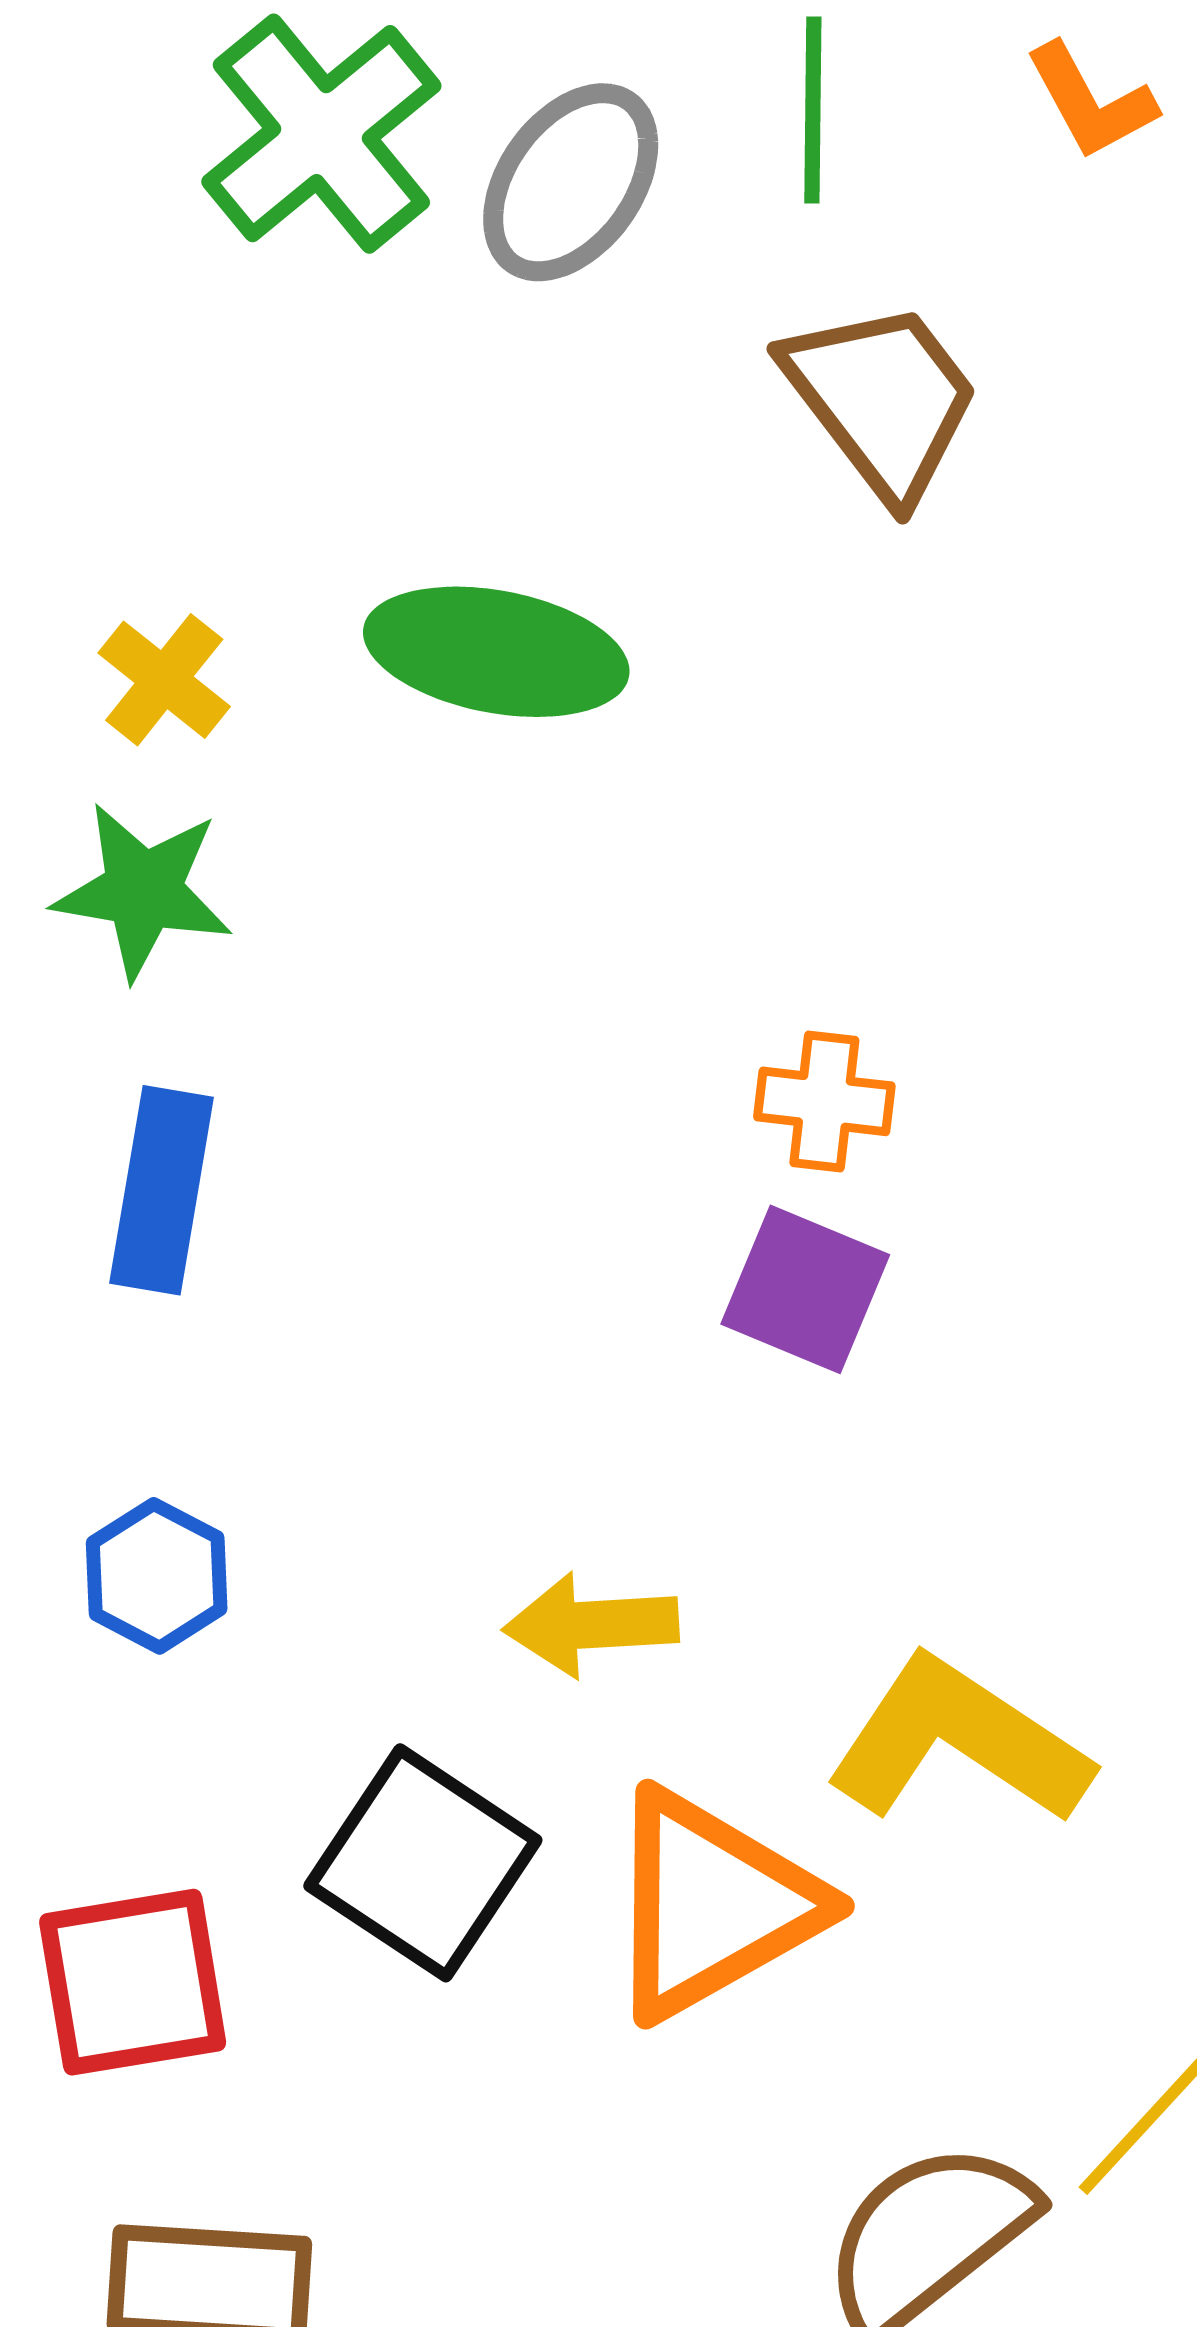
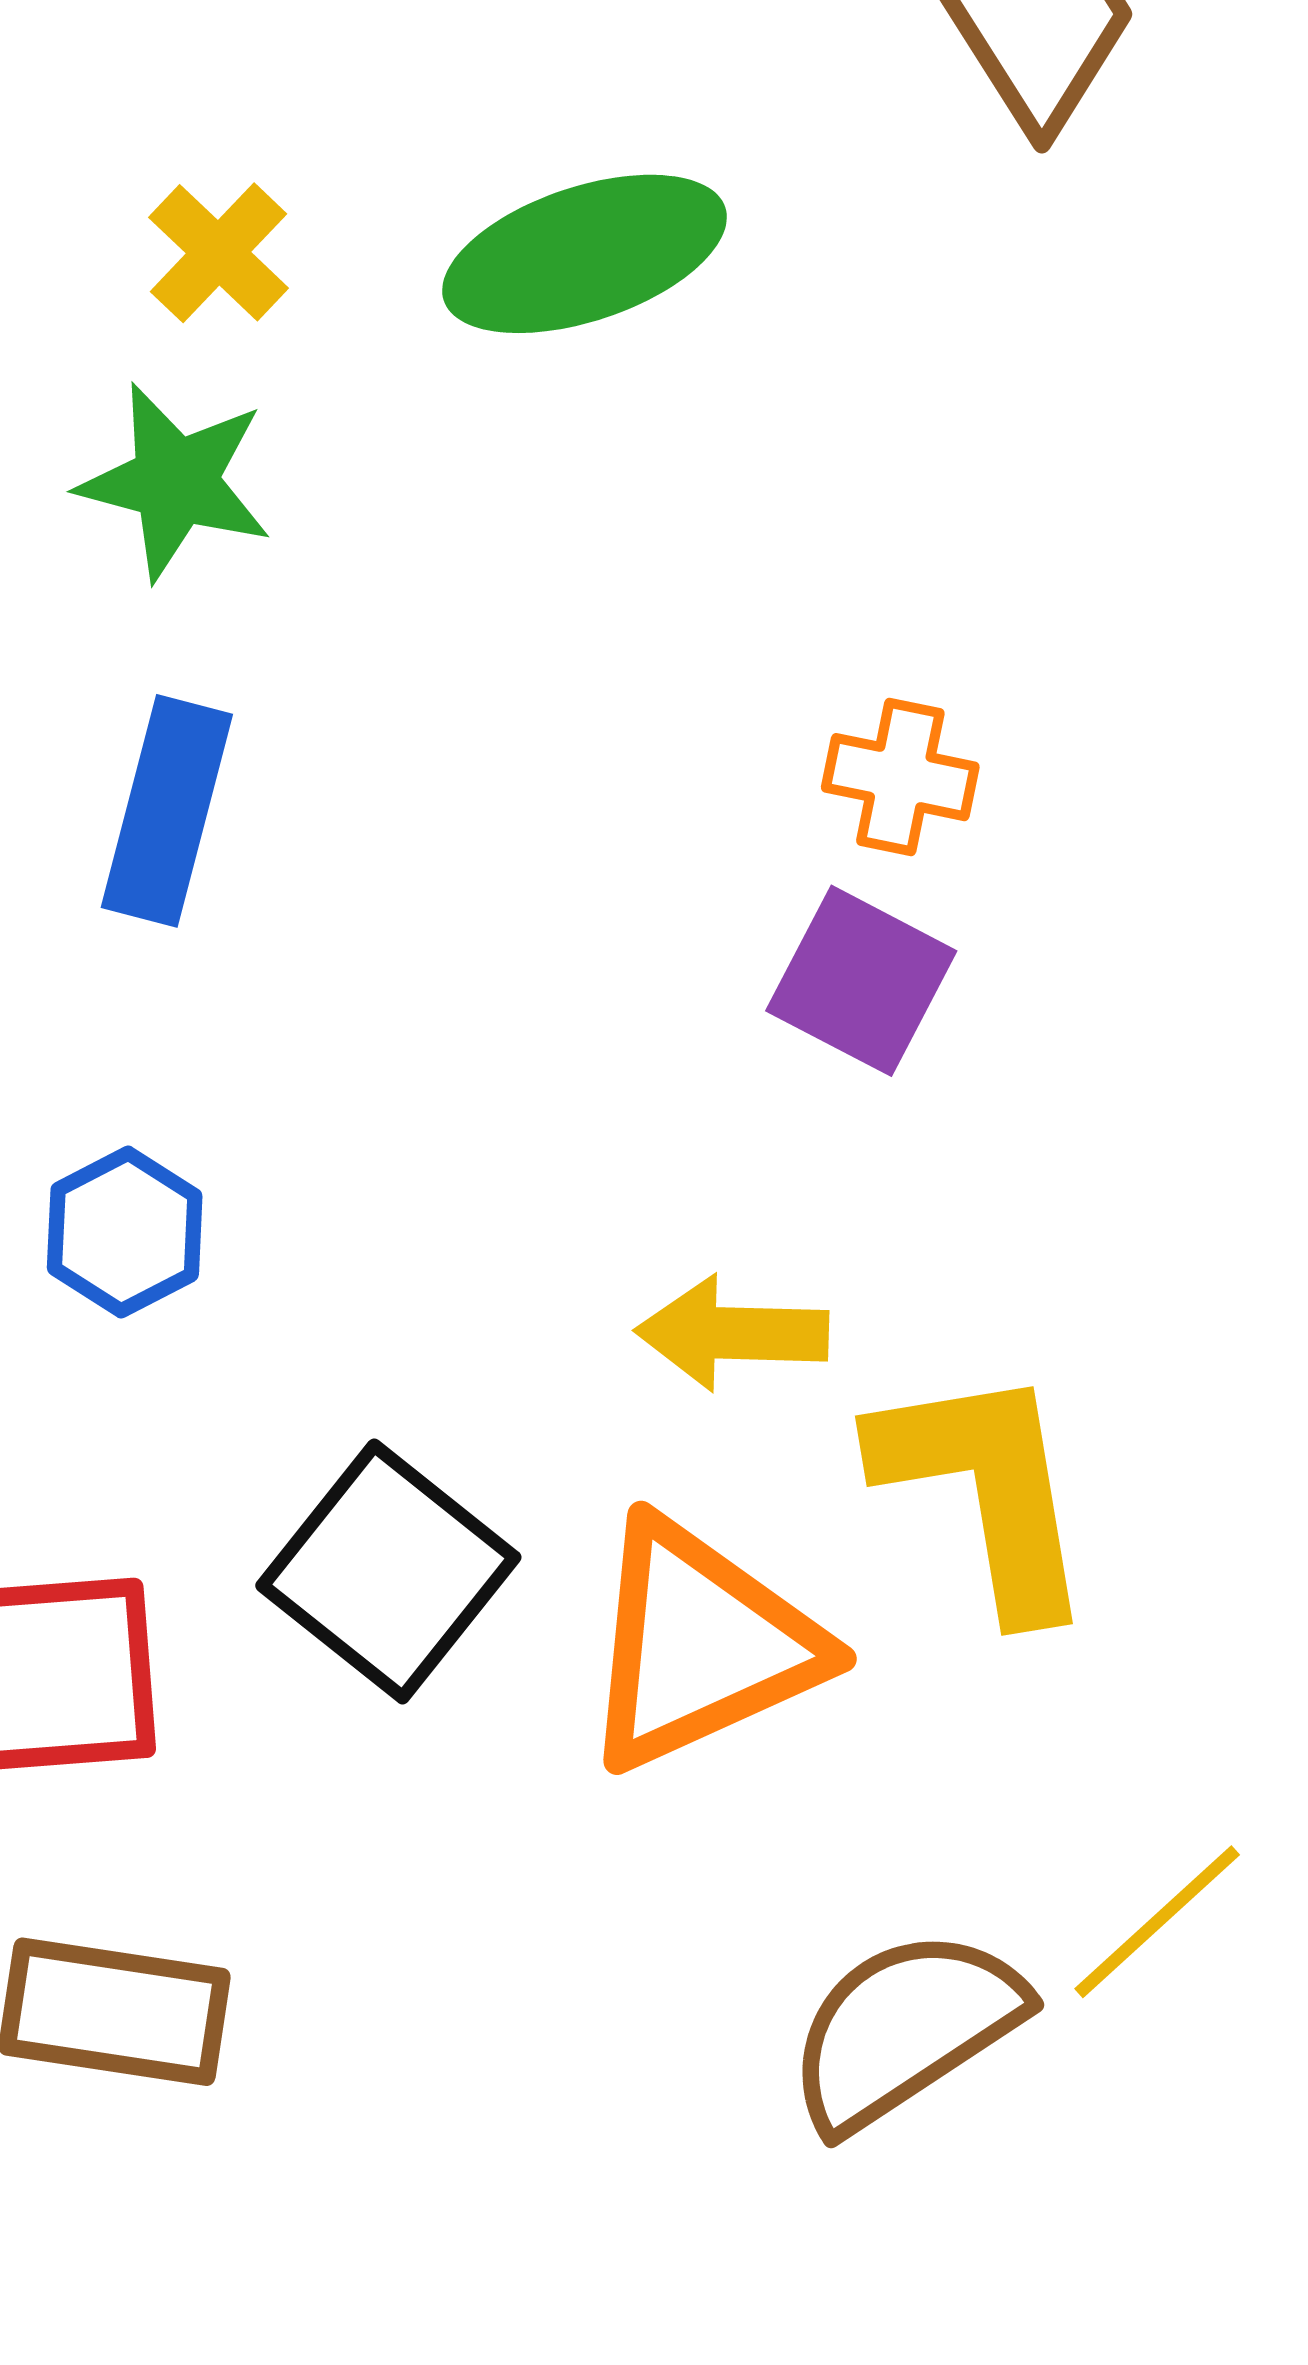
green ellipse: (496, 652) -> (584, 254), turned -34
yellow arrow: (591, 1625) -> (732, 1333), moved
yellow L-shape: (958, 1741) -> (986, 1490), turned 42

